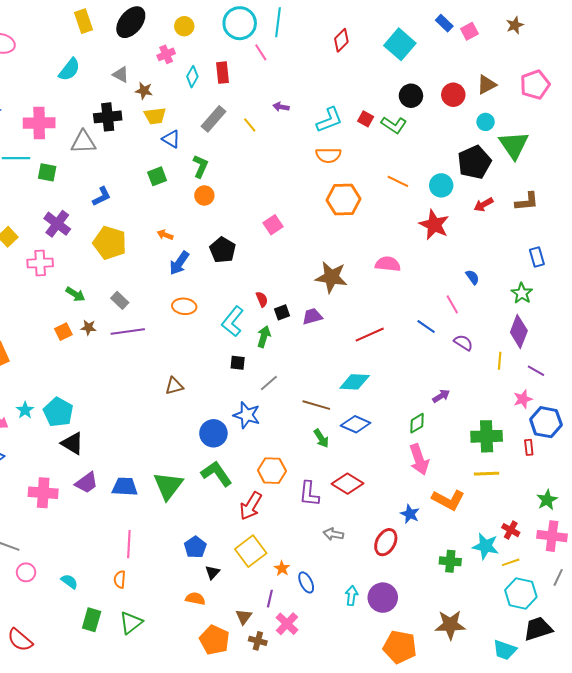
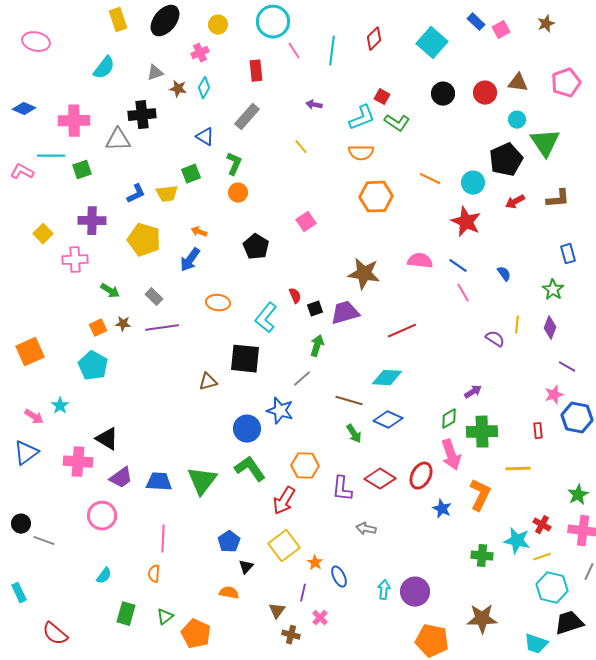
cyan line: (278, 22) -> (332, 51), moved
gray triangle: (121, 75) -> (155, 73), turned -48
cyan diamond: (192, 77) -> (204, 88), moved
brown triangle: (487, 85) -> (518, 83), turned 35
yellow trapezoid: (155, 116) -> (167, 194), moved
red square: (366, 119) -> (382, 97), moved
yellow line: (250, 125) -> (301, 147), moved
green L-shape: (394, 125) -> (397, 123), moved
green square: (47, 172) -> (82, 170), turned -30
purple cross: (57, 224) -> (92, 221), turned -36
blue arrow: (179, 263) -> (190, 260), moved
pink line: (452, 304) -> (463, 293), moved
purple trapezoid: (312, 316) -> (345, 313), size x1.4
blue line: (426, 326) -> (458, 266), moved
purple diamond: (519, 332) -> (550, 328), size x0.7
green arrow: (264, 337) -> (317, 346), moved
yellow line: (500, 361) -> (517, 325), moved
black square: (238, 363) -> (245, 359), moved, size x2.0
cyan pentagon: (58, 412) -> (93, 366), moved
green cross: (487, 436) -> (482, 432), moved
red rectangle: (529, 447) -> (538, 431), moved
pink cross: (43, 493) -> (78, 462), moved
orange L-shape: (448, 500) -> (480, 495), turned -92
red ellipse: (386, 542) -> (421, 476), moved
pink circle: (26, 572) -> (102, 516), moved, size x1.5
cyan semicircle: (69, 581) -> (104, 576), turned 90
green triangle: (131, 623) -> (165, 617), size x0.7
pink cross: (287, 624) -> (320, 618), size x0.7
orange pentagon: (214, 640) -> (196, 634), moved

